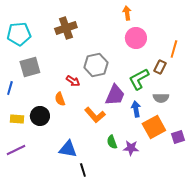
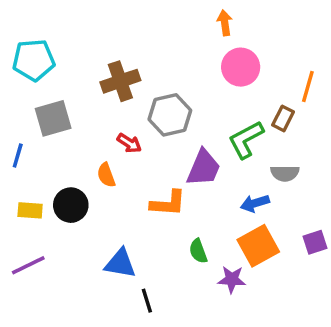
brown cross: (66, 28) -> (120, 81), moved
blue arrow: (136, 109) -> (255, 203), moved, turned -98
orange L-shape: (95, 115) -> (168, 203), turned -45
orange square: (154, 127) -> (258, 246), moved
purple star: (131, 148) -> (232, 279), moved

